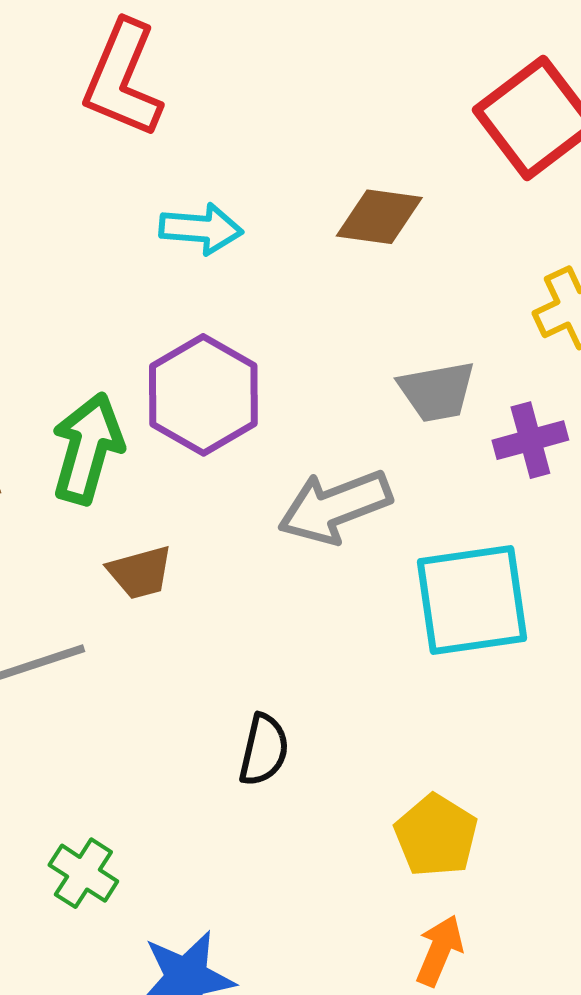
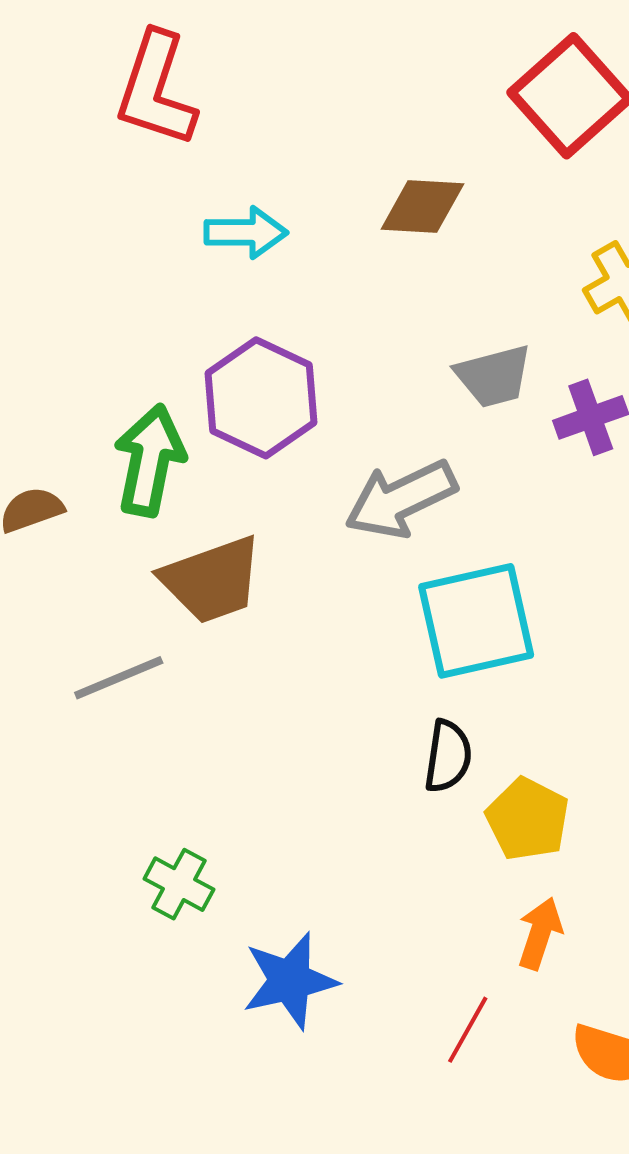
brown trapezoid: (140, 572) -> (212, 580), size x1.6
cyan square: (472, 600) -> (476, 621), moved
black semicircle: (264, 750) -> (448, 756), moved

